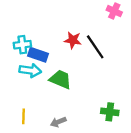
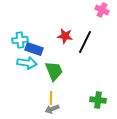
black line: (95, 47) -> (85, 42), turned 60
green trapezoid: (60, 79) -> (54, 71), turned 45
yellow line: (23, 116) -> (51, 98), moved

